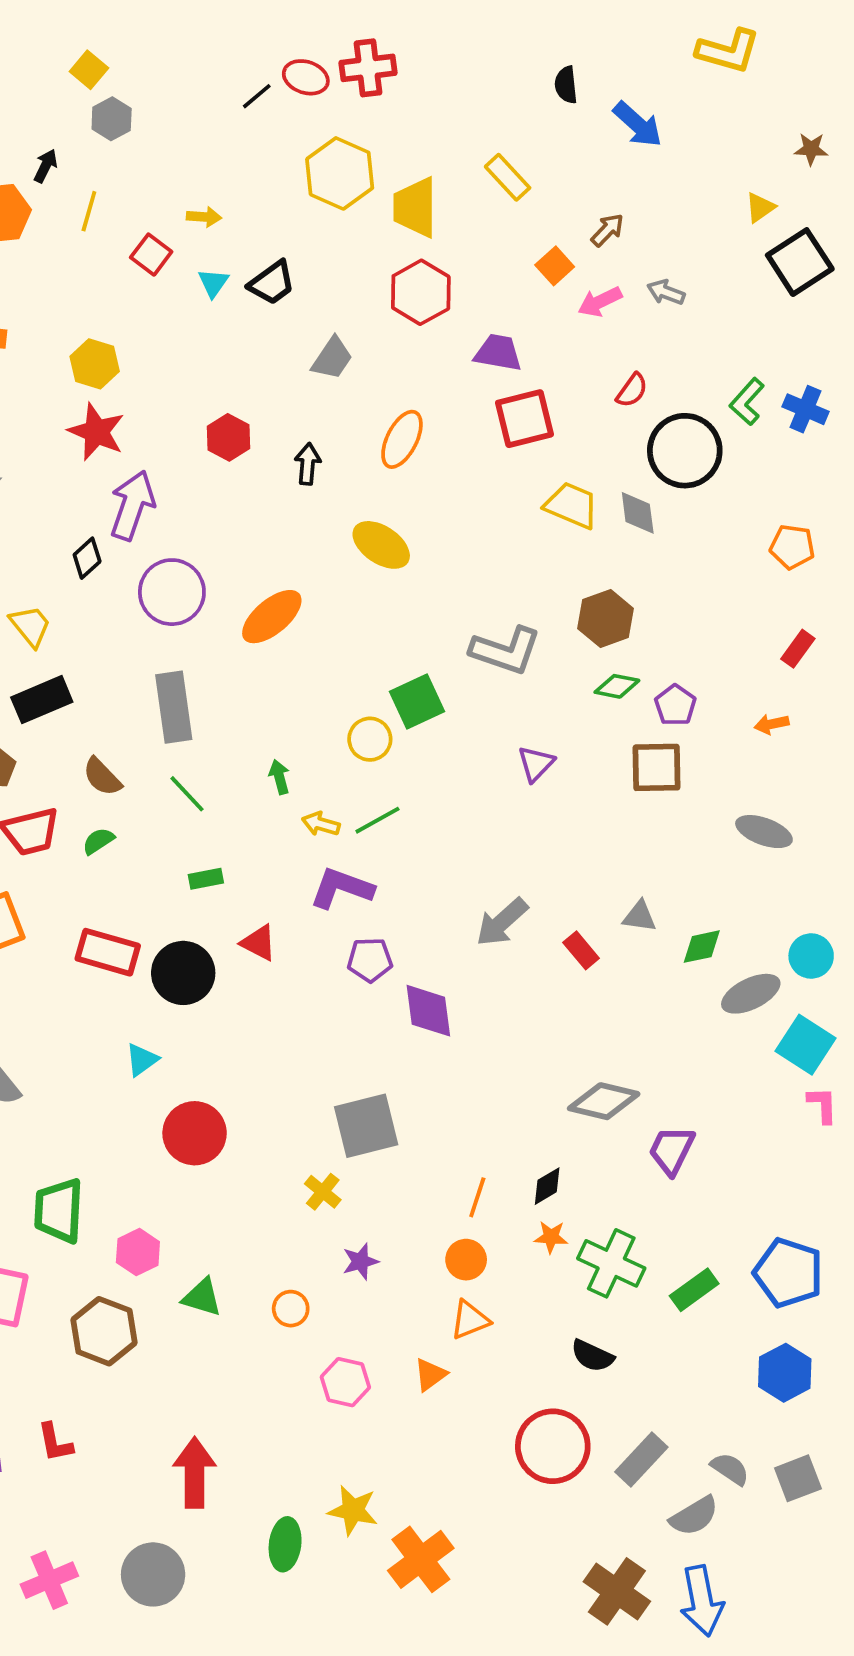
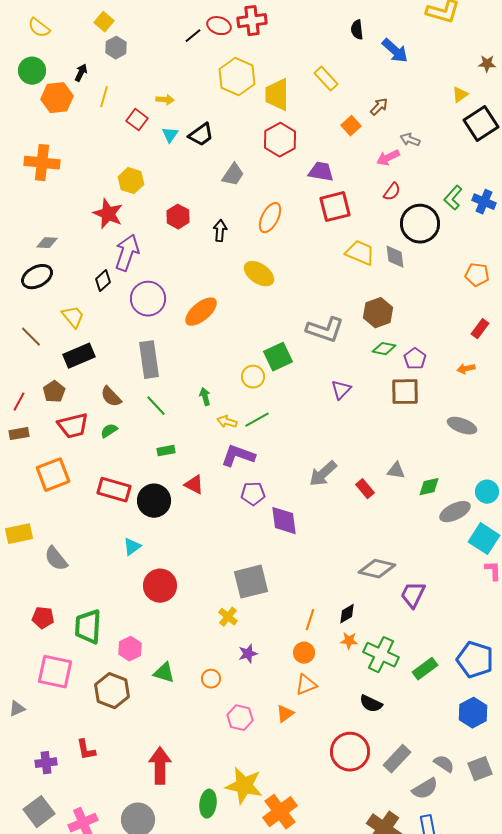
pink arrow: (600, 302) -> (388, 158), moved
yellow hexagon: (95, 364) -> (131, 181), moved
yellow star: (353, 1510) -> (244, 786), size x1.4

